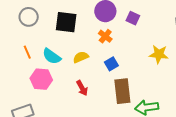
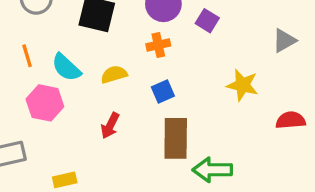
orange cross: (105, 36) -> (158, 45), turned 32
red arrow: (82, 88) -> (110, 126), turned 49

